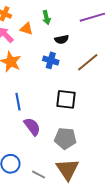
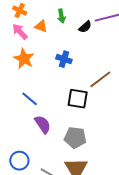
black semicircle: (62, 39) -> (85, 27), moved, turned -32
brown line: (88, 62) -> (100, 79), moved
blue line: (18, 102) -> (30, 99), turned -42

